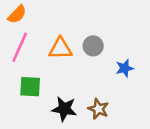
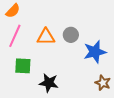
blue star: (125, 68) -> (95, 52), size x1.6
brown star: (98, 109) -> (103, 83), moved

